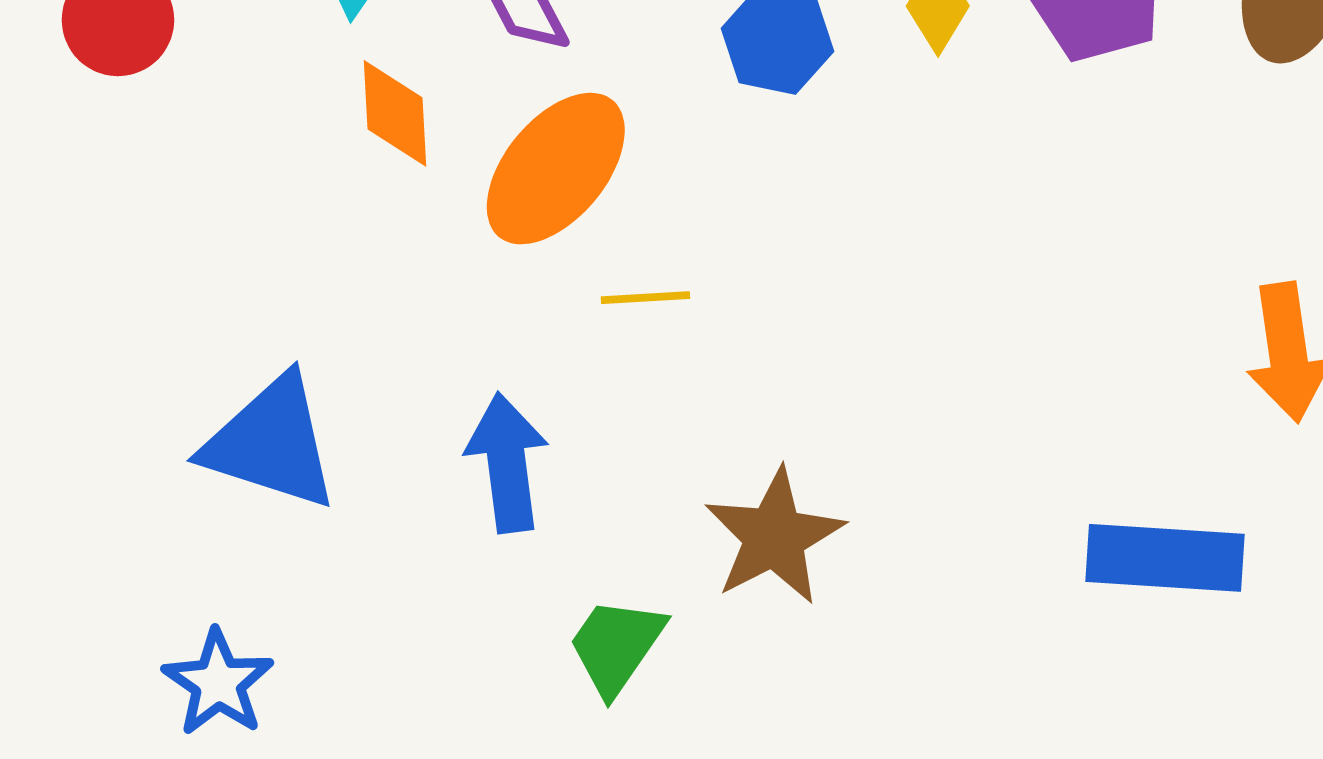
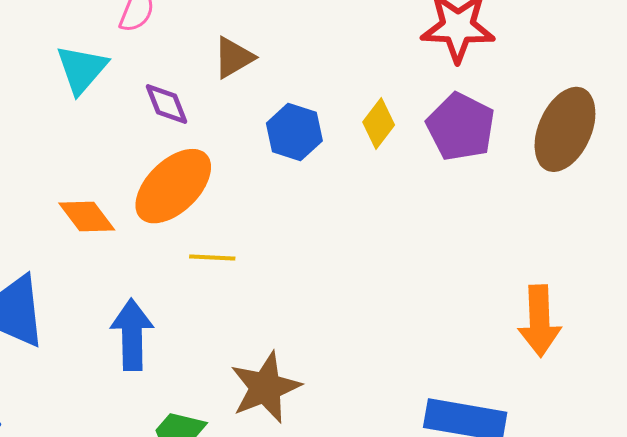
orange diamond: (395, 113) -> (87, 217), moved, turned -40

